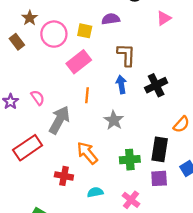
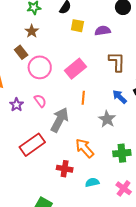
yellow square: (85, 31) -> (77, 26), moved
pink circle: (54, 34) -> (40, 67), moved
blue arrow: (121, 84) -> (120, 97), moved, turned -35

